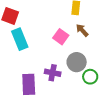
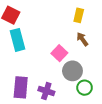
pink square: (61, 37) -> (59, 53), moved
purple cross: (53, 73) -> (46, 91), moved

